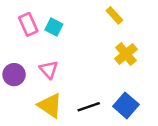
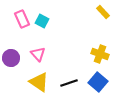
yellow rectangle: (114, 15) -> (103, 12), moved
yellow cross: (126, 54) -> (100, 54), moved, turned -30

